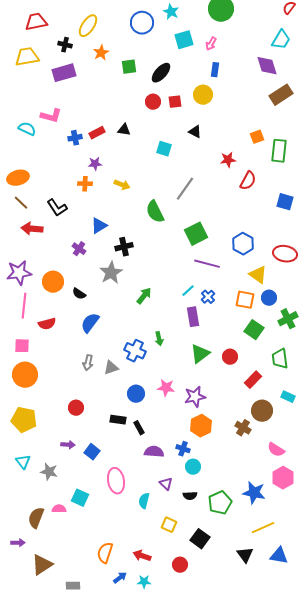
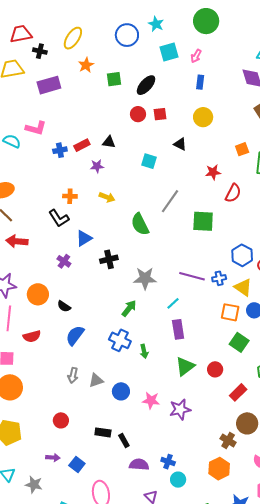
black cross: (65, 45) -> (40, 51), moved
yellow circle: (203, 95) -> (203, 117), moved
purple star: (95, 164) -> (97, 166), moved
black L-shape: (57, 208) -> (59, 218), moved
green square: (196, 234) -> (203, 221), moved, turned 30
blue hexagon: (243, 244) -> (242, 255), moved
gray star: (111, 273) -> (145, 278), moved, turned 30
blue cross: (208, 297) -> (219, 278), moved, turned 32
blue cross: (135, 351) -> (120, 340), moved
blue circle: (136, 394) -> (121, 391), moved
orange hexagon: (201, 426) -> (219, 469), moved

